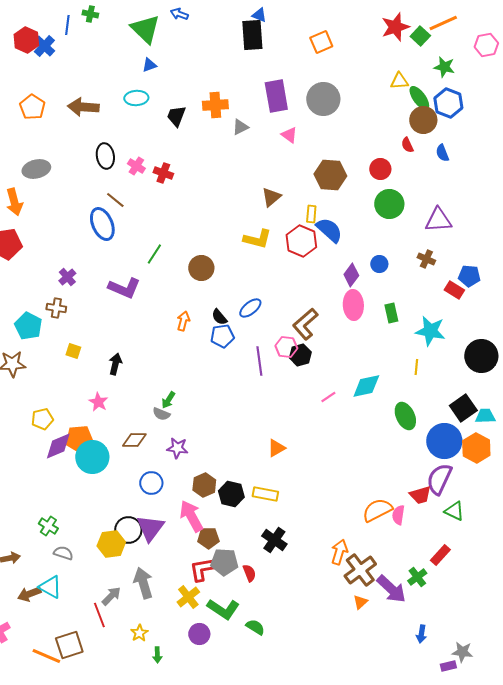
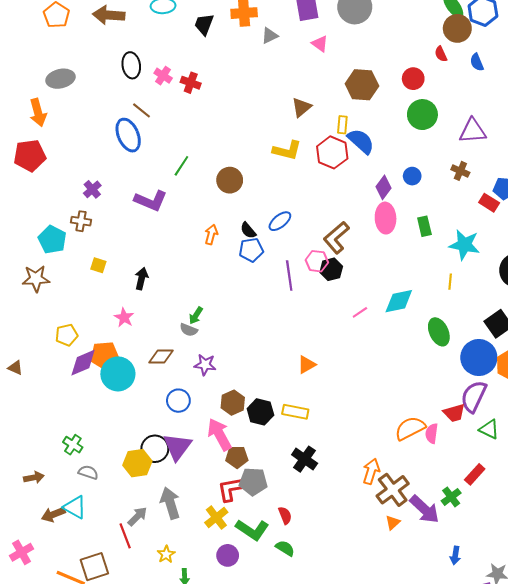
red semicircle: (249, 573) -> (285, 515), moved

